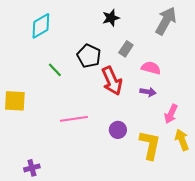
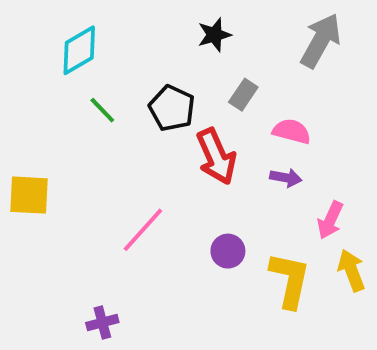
green line: (55, 70) -> (102, 110), moved
pink line: (74, 119) -> (143, 230), turned -40
purple cross: (32, 168) -> (102, 323), moved

